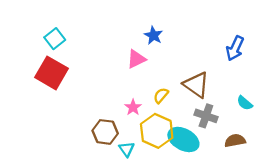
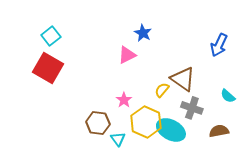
yellow semicircle: (161, 95) -> (162, 90), moved

